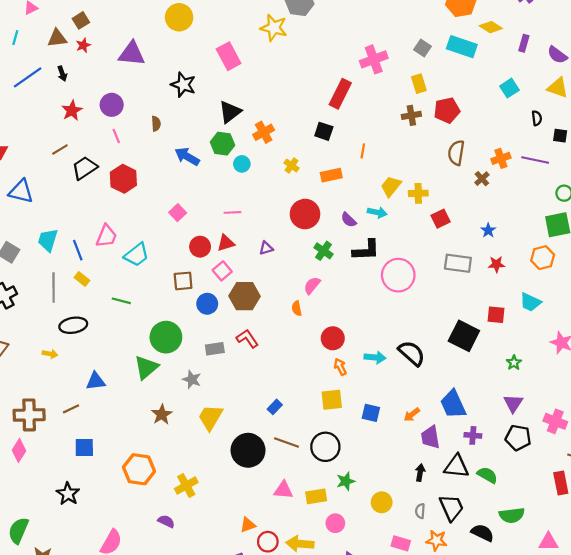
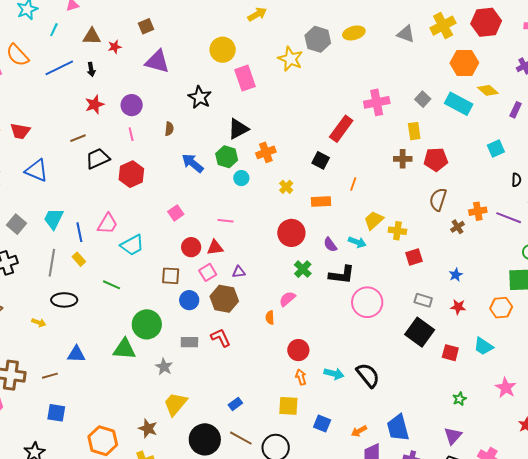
yellow circle: (179, 17) -> (223, 50), moved
brown square: (81, 20) -> (146, 26), moved
purple triangle: (266, 248) -> (239, 272), moved
gray rectangle: (458, 263) -> (423, 300), size x0.7
black square: (464, 336) -> (420, 332), moved
green triangle: (146, 367) -> (124, 349), turned 35
brown star: (162, 414) -> (148, 428), moved, turned -30

